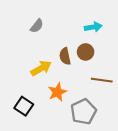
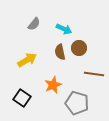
cyan arrow: (93, 27) -> (64, 29), moved, turned 35
yellow arrow: (41, 68) -> (27, 60), moved
gray pentagon: (83, 112) -> (77, 103), turned -30

